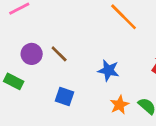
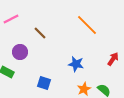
brown line: (59, 54) -> (40, 33), moved

